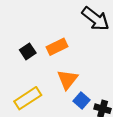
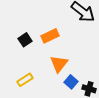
yellow rectangle: (28, 98) -> (25, 80), size x0.7

